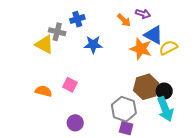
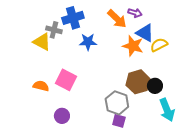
blue cross: (77, 19) -> (73, 18), size x1.5
orange arrow: (124, 20) -> (117, 19), size x1.5
pink square: (70, 85) -> (66, 80), size x1.5
cyan arrow: (165, 109) -> (167, 110), moved
purple circle: (75, 123) -> (62, 116), moved

